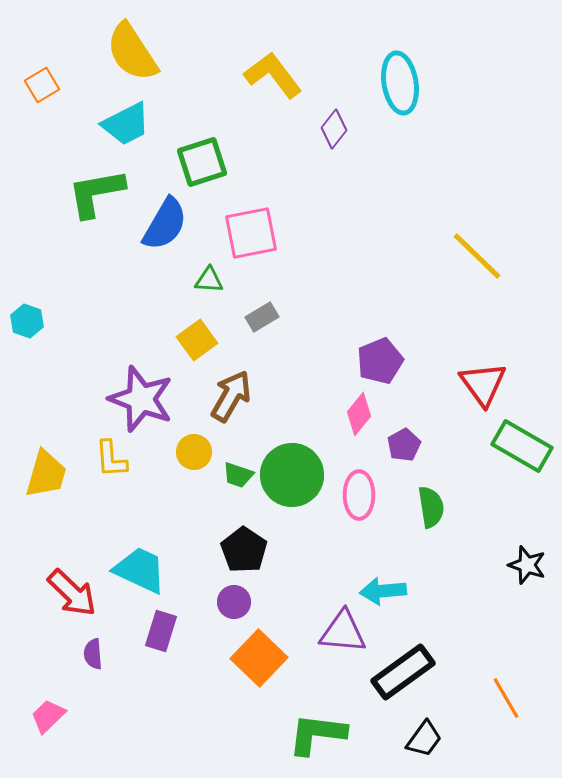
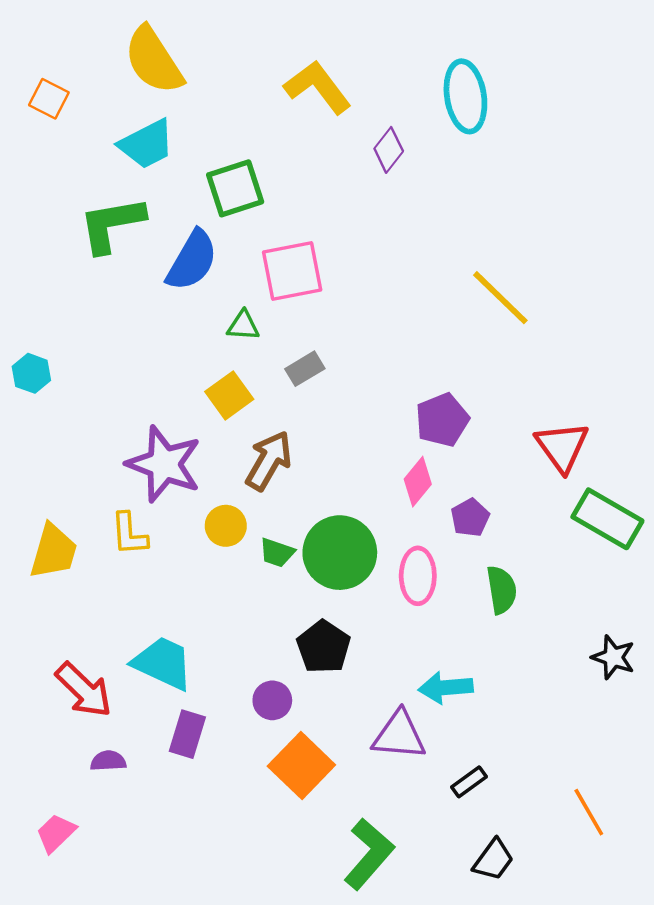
orange square: (42, 85) -> (49, 99), turned -32
yellow line: (477, 256) -> (500, 298), moved
black pentagon: (244, 550) -> (324, 647), moved
purple semicircle: (93, 654) -> (108, 761), turned 92
black rectangle: (403, 672) -> (469, 782), size x0.5
green L-shape: (317, 734) -> (369, 854), turned 124

